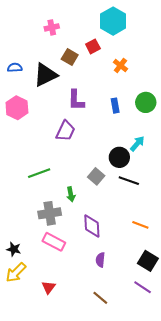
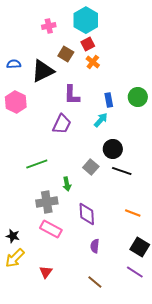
cyan hexagon: (113, 21) -> (86, 20), moved
orange cross: (120, 65) -> (93, 62), moved
cyan arrow: (137, 144) -> (101, 120), moved

